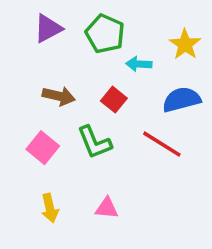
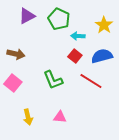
brown arrow: (59, 96) -> (16, 54), moved
red square: (114, 100) -> (75, 56), moved
pink square: (43, 148) -> (13, 83), moved

